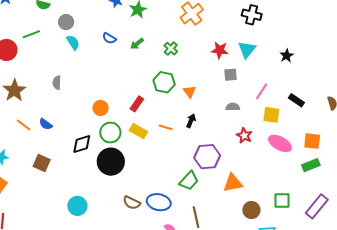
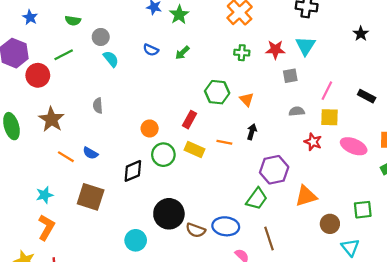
green cross: (171, 49) -> (242, 53), moved, turned -32
black star: (287, 56) -> (361, 34), moved
yellow square: (271, 115) -> (330, 117), moved
black circle: (111, 162) -> (169, 214), moved
brown square: (42, 163) -> (91, 197), size x1.4

